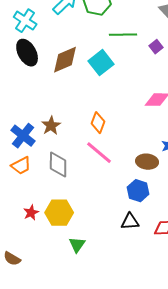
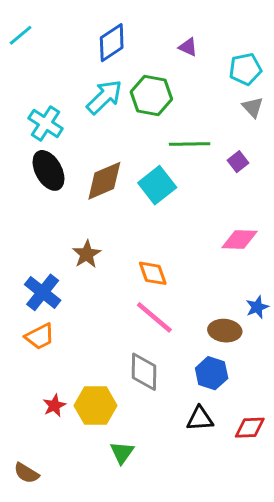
orange diamond: (98, 123) -> (153, 273), turned -40
brown star: (51, 126) -> (87, 254), moved
gray diamond: (58, 165) -> (144, 372), moved

